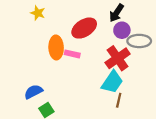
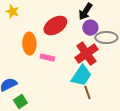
pink rectangle: (72, 54) -> (47, 58), moved
brown line: (119, 100) -> (87, 93), turned -32

